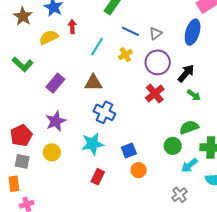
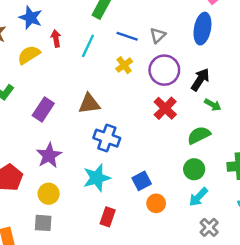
cyan line: (97, 47) -> (88, 46), moved
green semicircle: (189, 127) -> (199, 135), moved
gray square: (22, 161) -> (43, 223), moved
cyan arrow: (189, 165) -> (198, 197), moved

